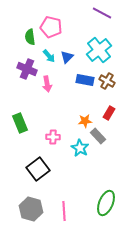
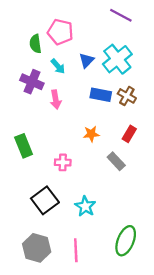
blue triangle: (67, 57) -> (86, 60), moved
orange star: (85, 121) -> (91, 134), moved
cyan star: (80, 148) -> (85, 206), moved

